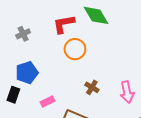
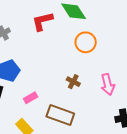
orange circle: (75, 49) -> (86, 42), moved

